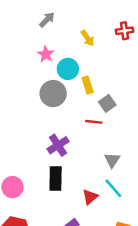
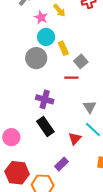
pink star: (46, 54) -> (41, 17), moved
purple cross: (58, 145) -> (45, 99), turned -36
black rectangle: (56, 178) -> (45, 127), turned -30

